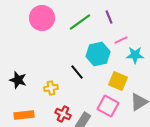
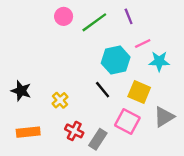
pink circle: (42, 18) -> (64, 16), moved, size x0.6
black line: (77, 72) -> (103, 90), moved
yellow cross: (51, 88) -> (60, 100), turned -32

